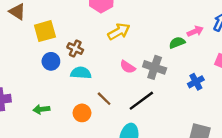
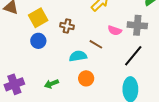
blue circle: (51, 61) -> (38, 41), moved
cyan semicircle: (81, 73) -> (78, 56), moved
brown line: (104, 99) -> (96, 44), moved

